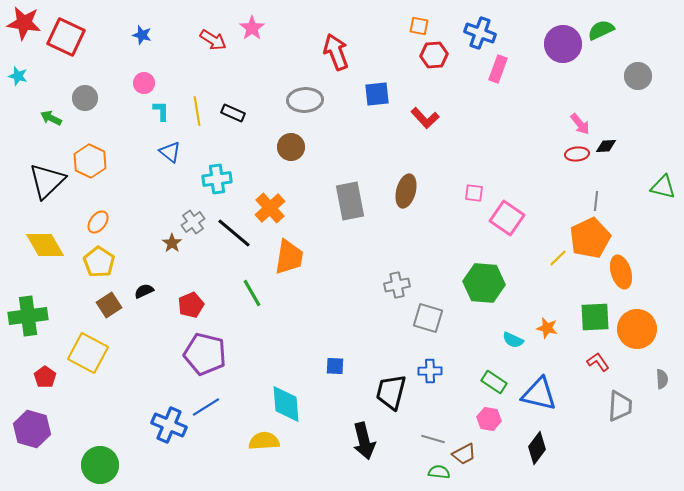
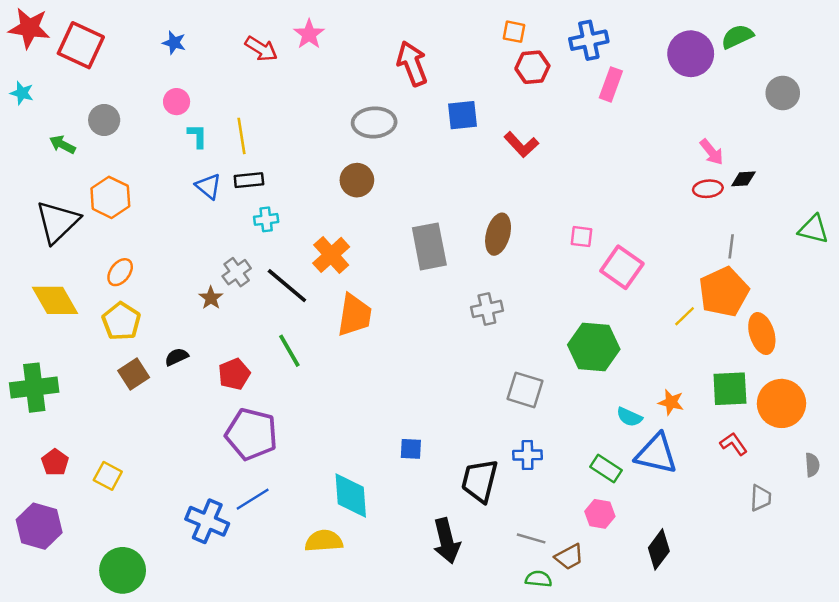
blue cross: (480, 33) -> (589, 40), turned -32
black rectangle: (233, 113) -> (249, 180), moved, turned -30
cyan cross: (217, 179) -> (266, 219), size x0.7
gray cross: (397, 285) -> (487, 309), moved
green line: (252, 293) -> (289, 351), moved
yellow square: (88, 353) -> (108, 476), moved, size x0.6
blue triangle: (539, 394) -> (656, 454), moved
gray trapezoid: (620, 406) -> (761, 498), size x0.7

